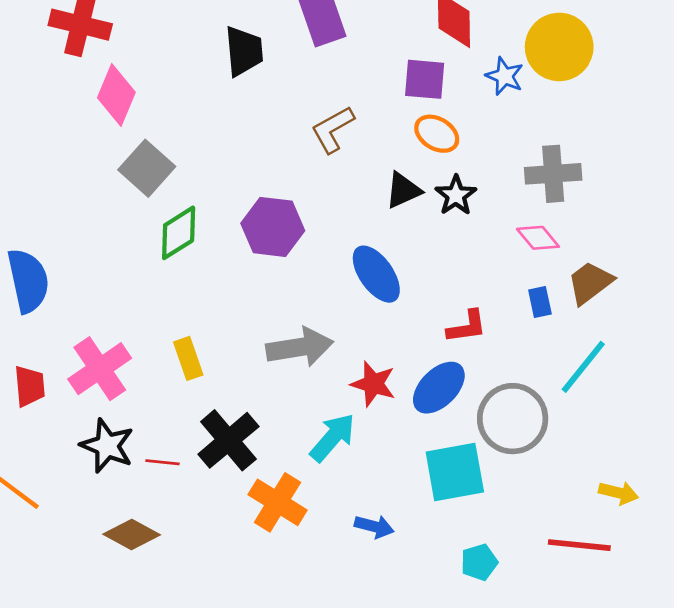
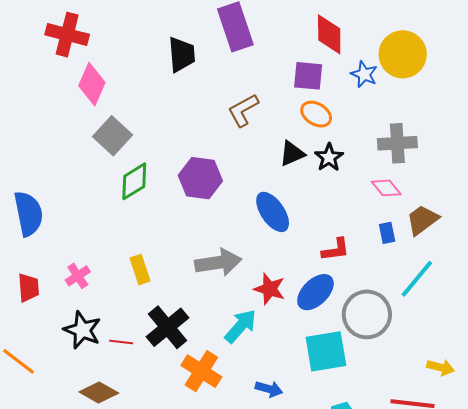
pink cross: (100, 369) -> (78, 276), size x0.6

